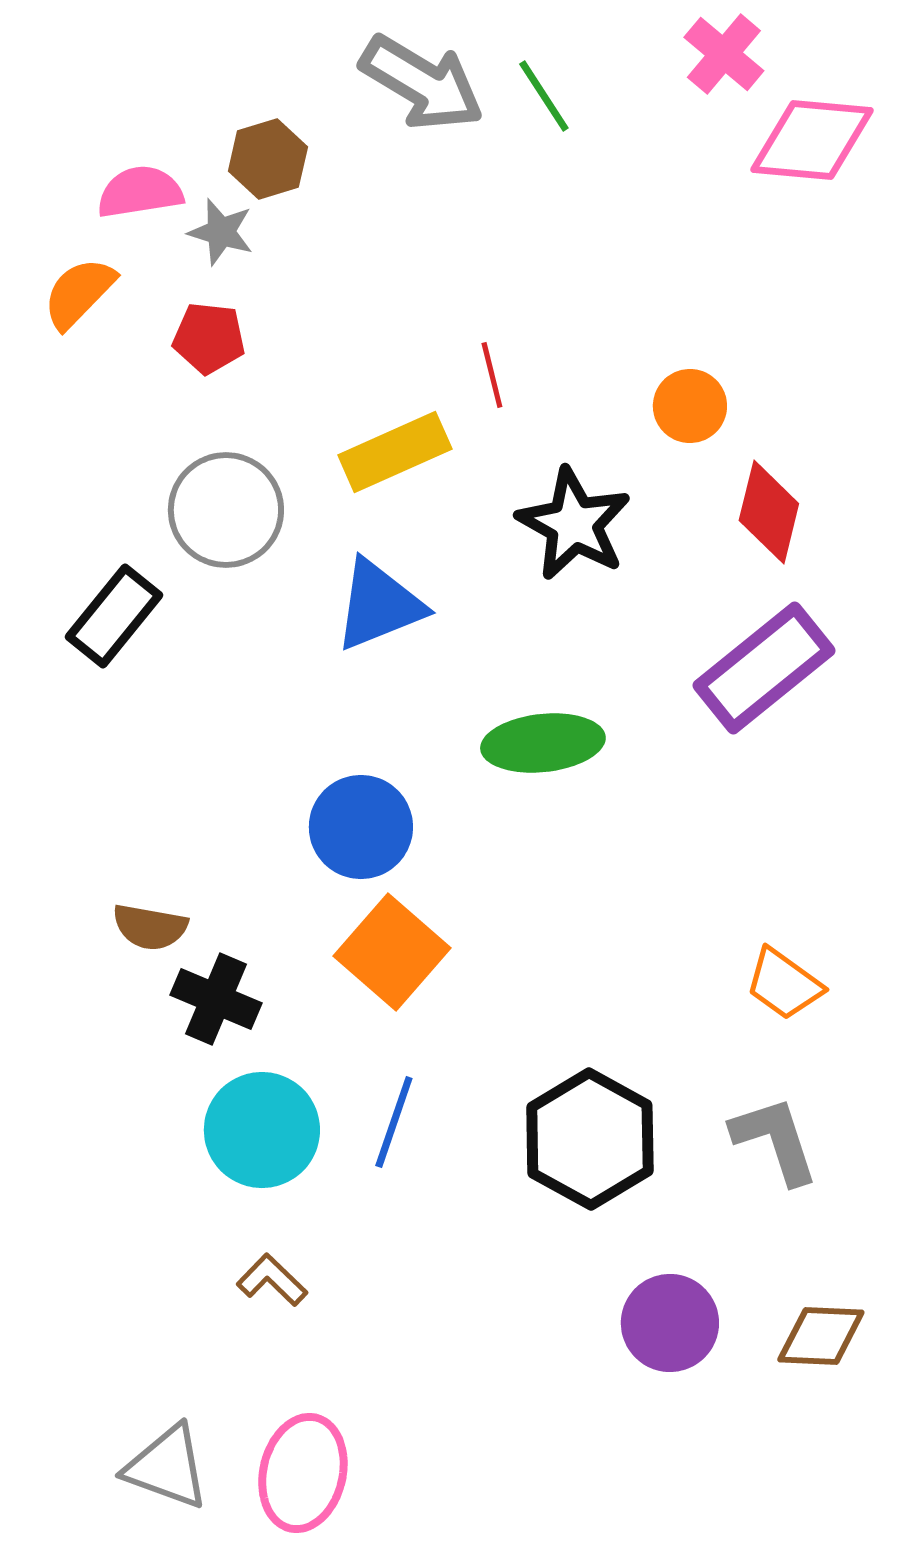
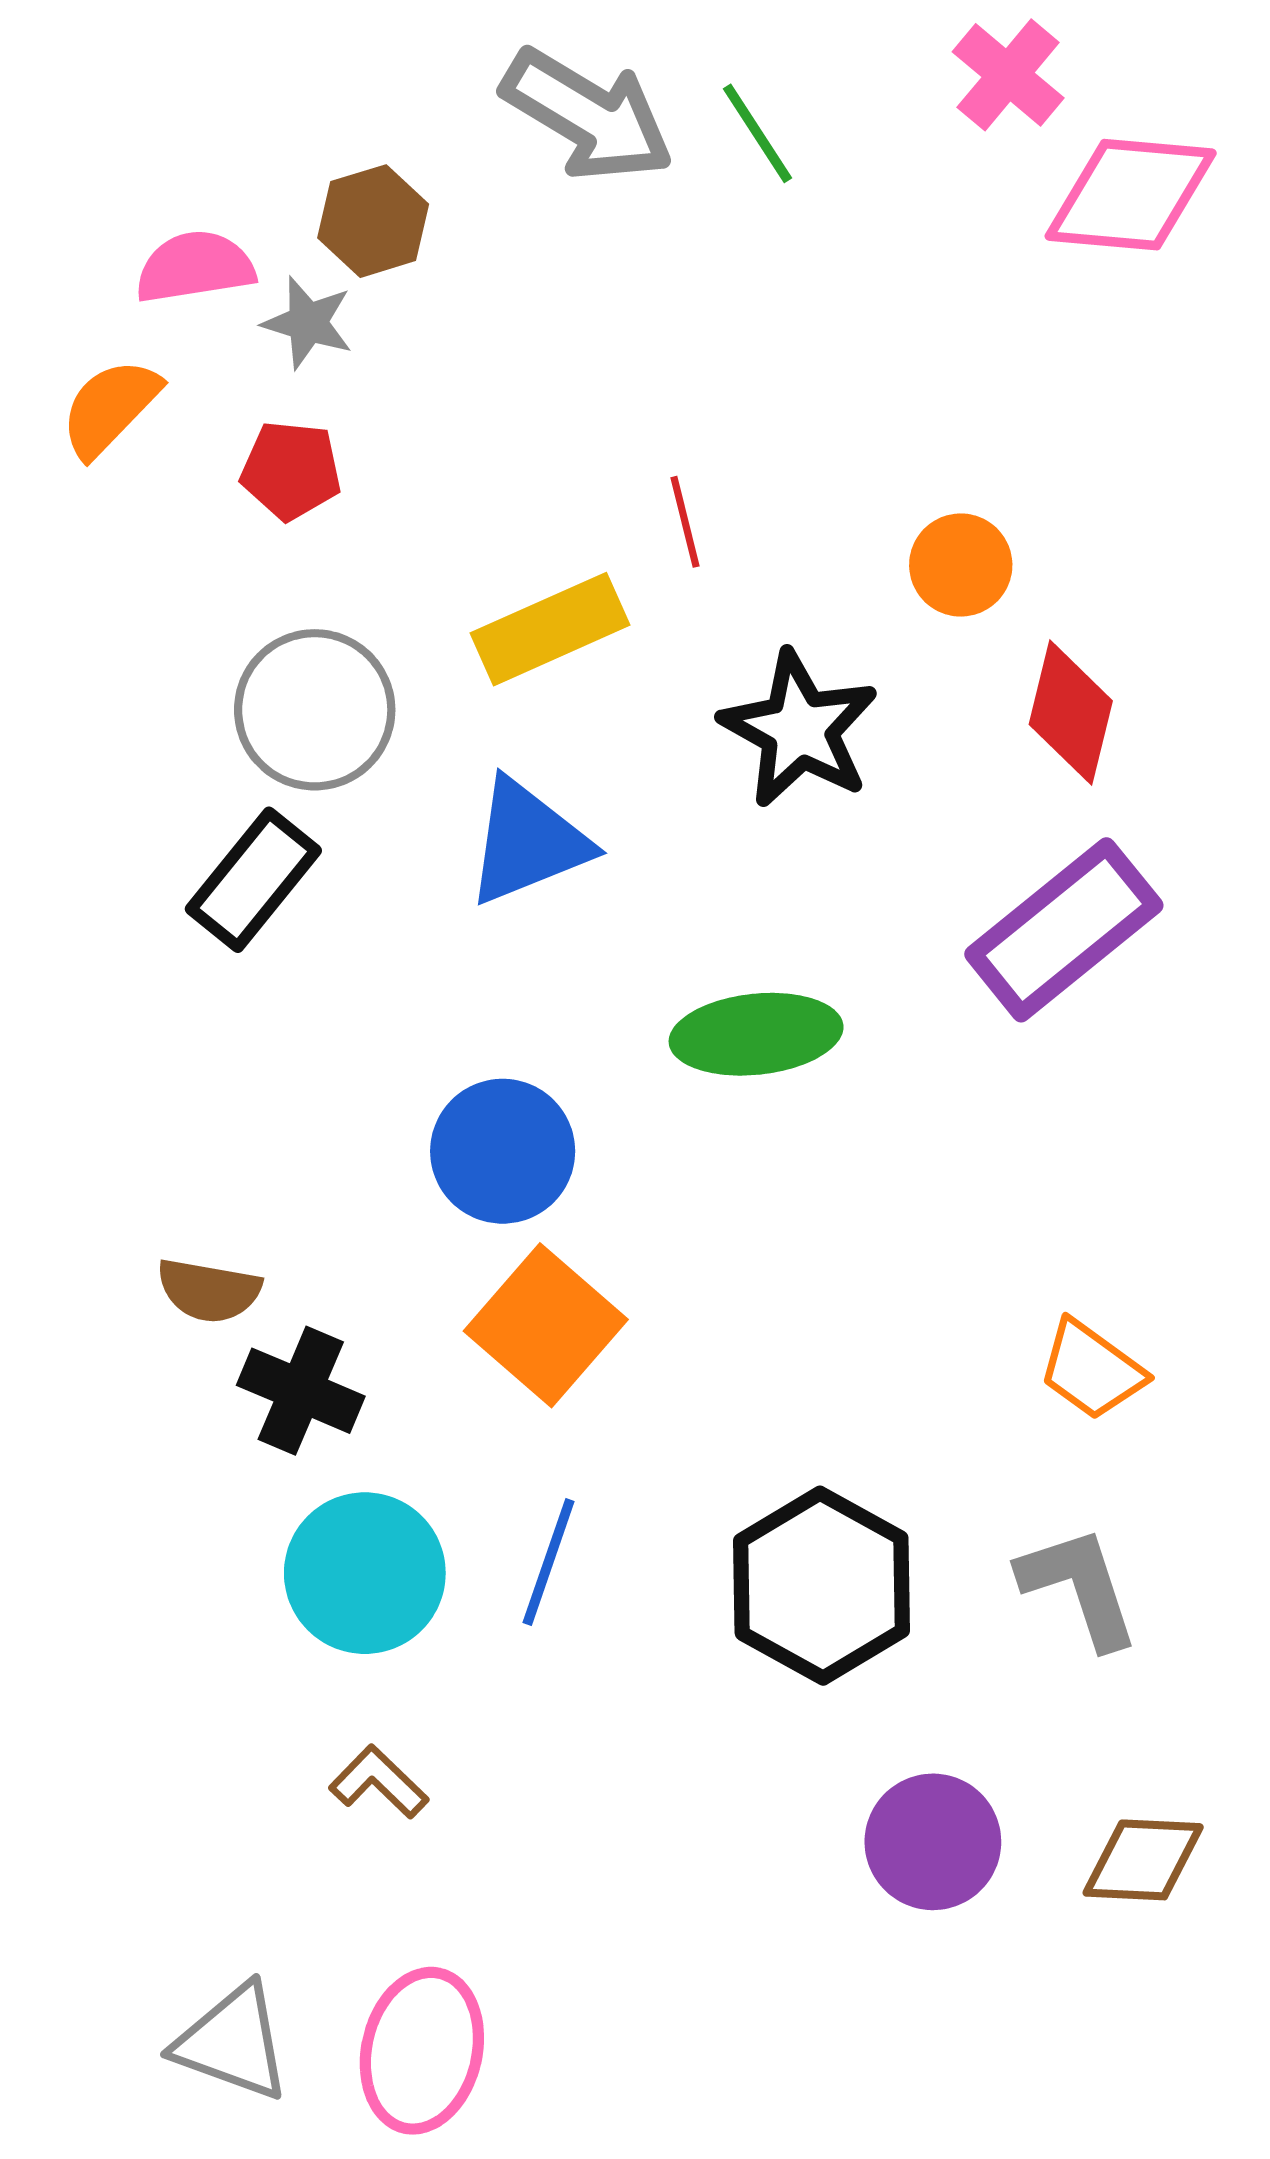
black rectangle: (114, 616) -> (253, 880), moved

